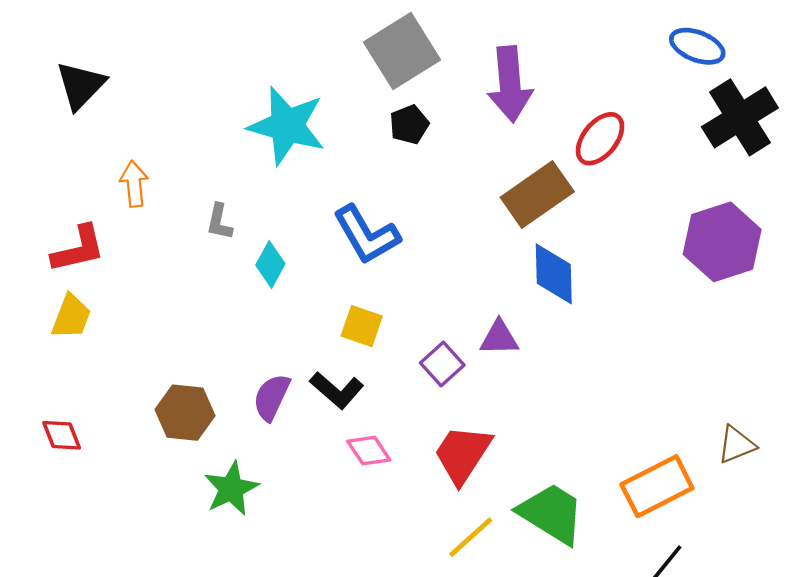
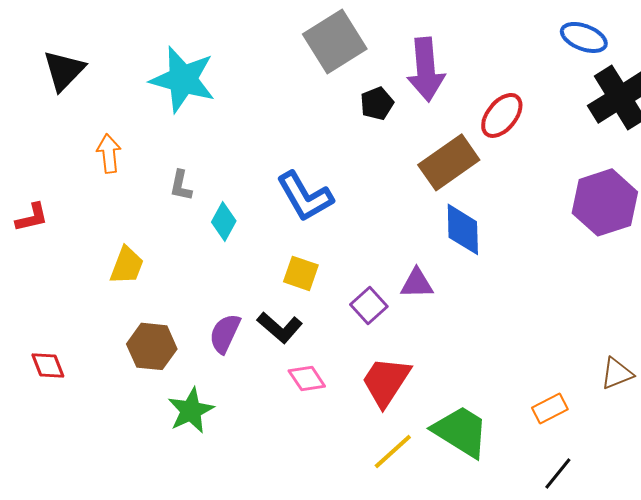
black pentagon: (409, 125) -> (377, 103), moved
cyan star: (287, 126) -> (183, 79), moved
red L-shape: (78, 249) -> (32, 217), moved, size x0.7
yellow trapezoid: (71, 317) -> (127, 265), moved
orange rectangle: (657, 486) -> (550, 408), size x0.6

